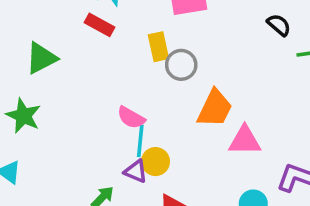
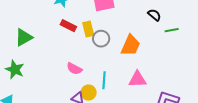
red rectangle: (99, 25) -> (68, 26), moved
orange trapezoid: (215, 108) -> (131, 45), moved
cyan line: (140, 141) -> (104, 80), moved

